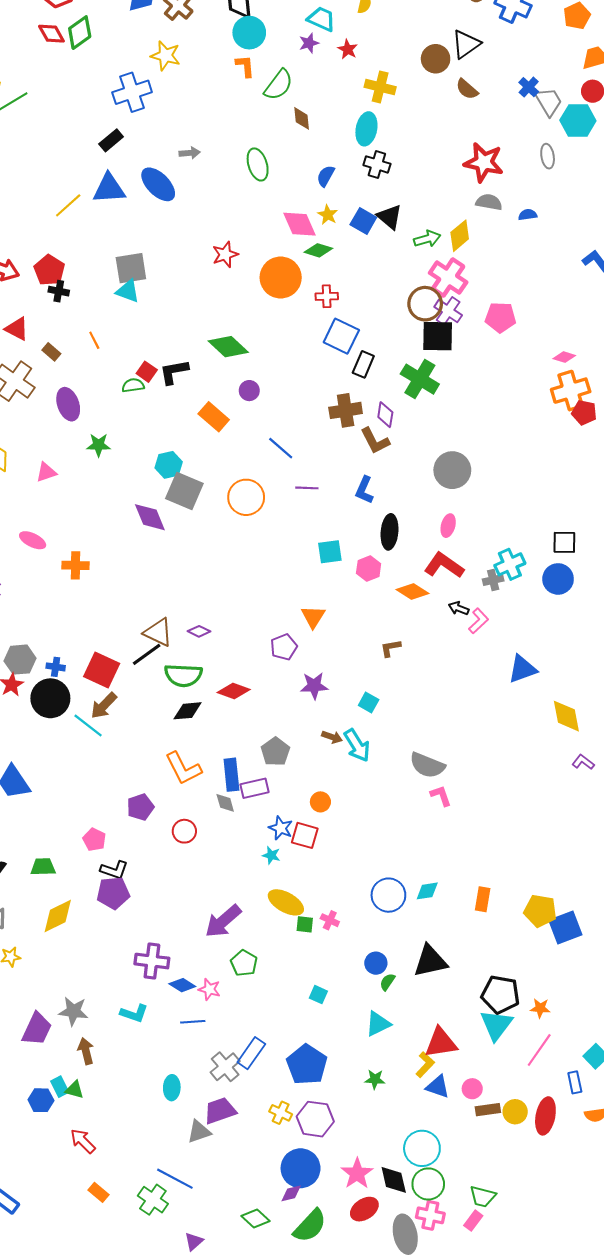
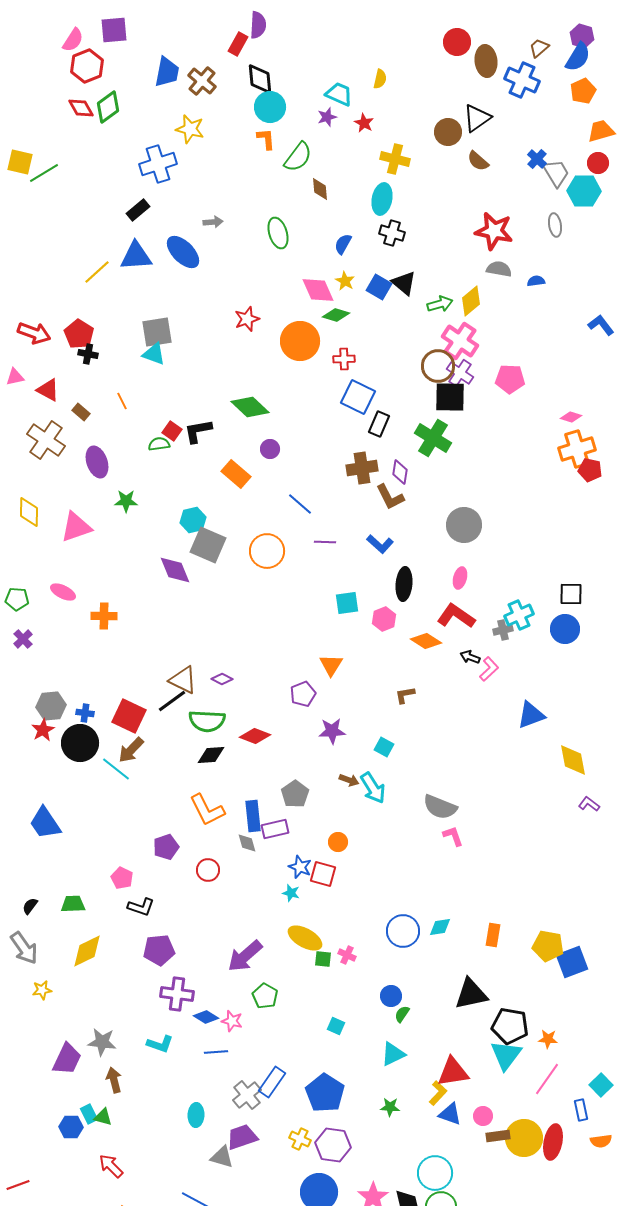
pink triangle: (46, 472) -> (76, 527), size x1.6
blue L-shape: (364, 490) -> (380, 544), turned -72
purple pentagon: (113, 893) -> (159, 950), moved
black triangle: (430, 961) -> (471, 994), moved
yellow circle: (515, 1112) -> (524, 1138), size x1.6
gray triangle: (199, 1132) -> (222, 1157), turned 35

